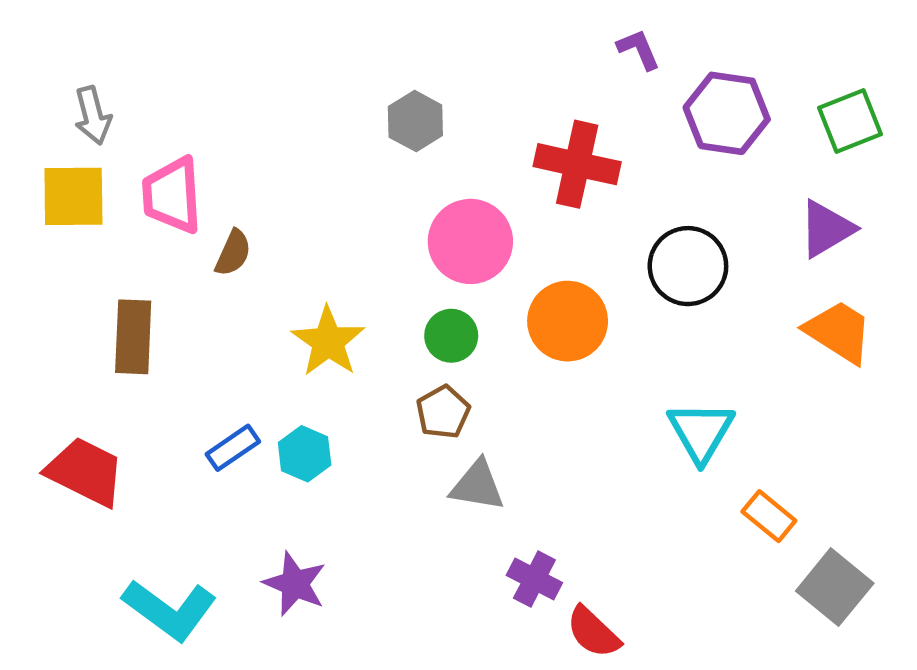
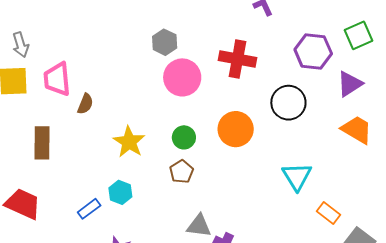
purple hexagon: (727, 113) -> (313, 51), moved
pink circle: (470, 241) -> (182, 77), moved
blue rectangle: (233, 448) -> (89, 209), moved
gray triangle: (477, 486) -> (199, 226), moved

